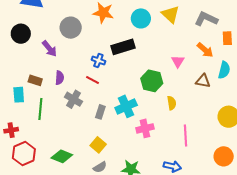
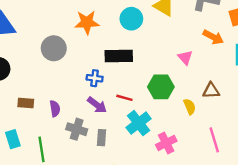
black rectangle: (123, 47) -> (119, 56), turned 30
purple arrow: (49, 49) -> (97, 105), moved
brown rectangle: (35, 80) -> (26, 103), moved
red line: (93, 80) -> (124, 98), moved
brown triangle: (203, 81) -> (211, 91), moved
gray rectangle: (100, 112) -> (101, 138), moved

